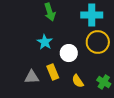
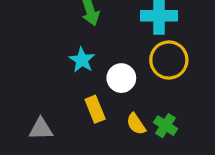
gray triangle: (32, 77) -> (41, 129), moved
green cross: (104, 82) -> (166, 126), moved

